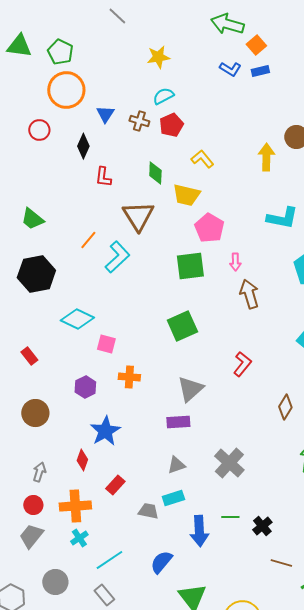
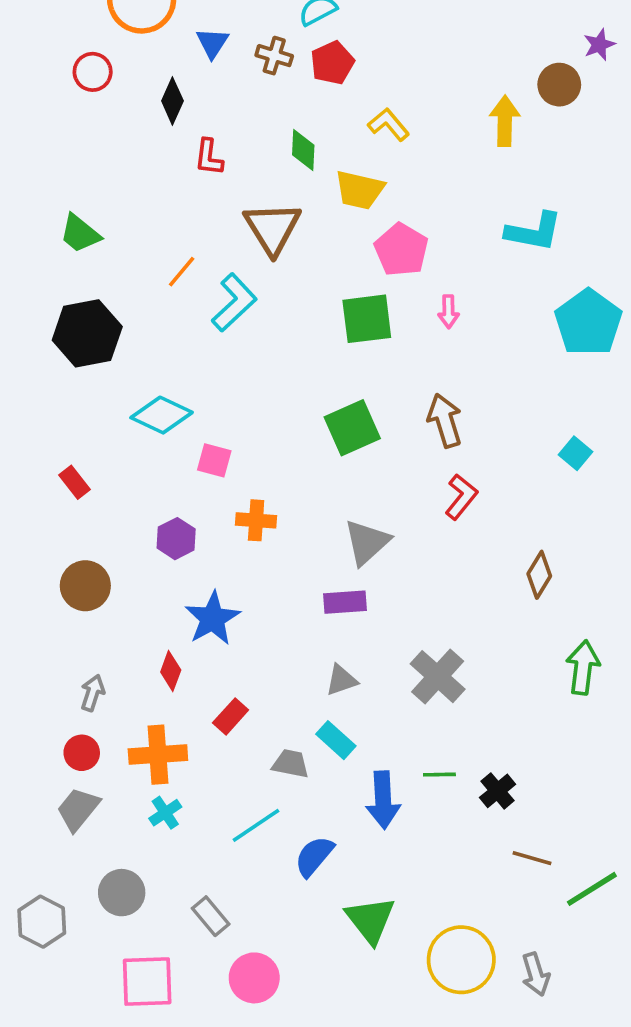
brown arrow: (249, 294) -> (445, 420), moved
cyan rectangle: (173, 498) -> (336, 740), turned 60
cyan line: (109, 560) -> (256, 825), moved

